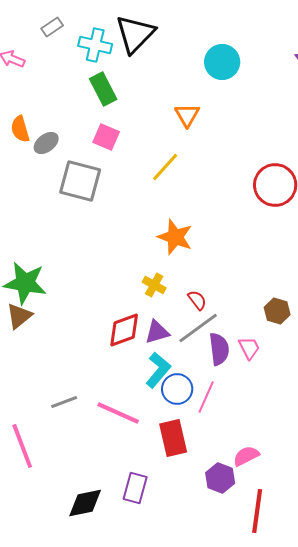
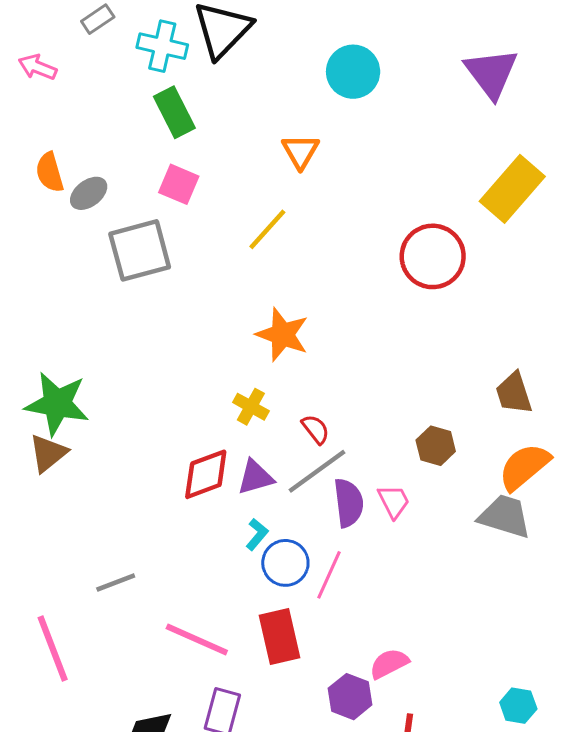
gray square: (80, 181) -> (140, 250), turned -30
cyan L-shape: (158, 370) -> (257, 534), size x0.6
pink line: (118, 413) -> (197, 640), moved

